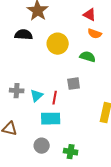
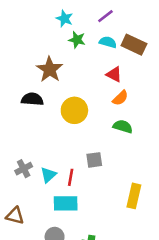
orange semicircle: (95, 34) -> (120, 98), turned -64
green semicircle: (88, 57) -> (123, 126), moved
gray cross: (17, 91) -> (24, 169), turned -32

